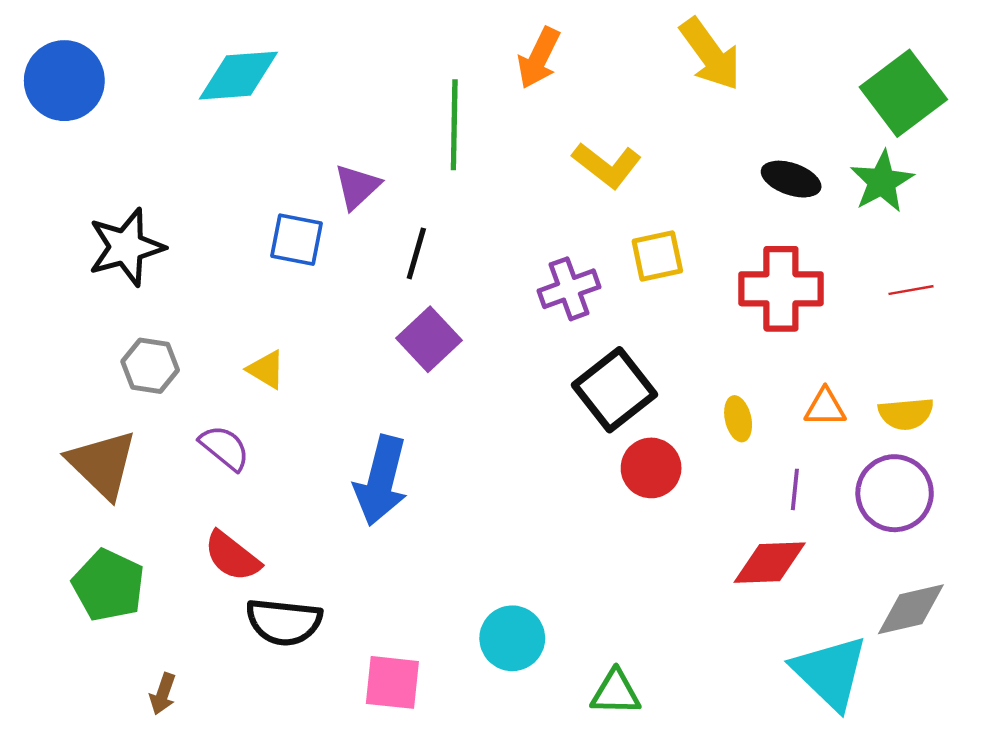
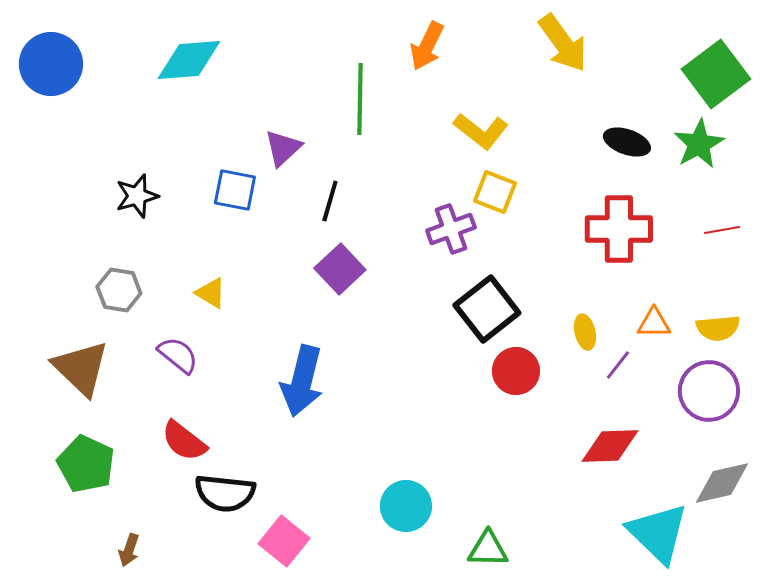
black star: (126, 247) -> (137, 196), moved, size x0.7
yellow square: (657, 256) -> (495, 192), moved, turned 33
purple line: (795, 489) -> (618, 365), moved, turned 32
pink square: (392, 682) -> (284, 541), moved, turned 33

